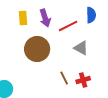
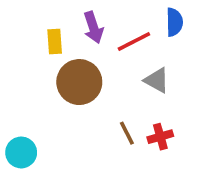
yellow rectangle: (23, 18) -> (55, 41), moved

